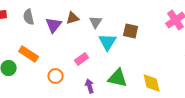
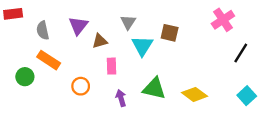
gray semicircle: (29, 17) -> (43, 30), moved
brown triangle: (73, 18) -> (100, 41), moved
pink rectangle: (82, 59) -> (111, 66), turned -56
yellow diamond: (152, 83) -> (194, 94), turned -40

